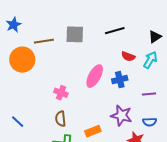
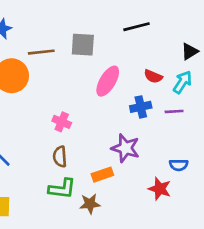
black line: (115, 31) -> (137, 27), moved
pink ellipse: (95, 76) -> (108, 81), moved
purple line: (149, 94) -> (174, 111), moved
purple star: (121, 115) -> (125, 148), moved

